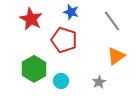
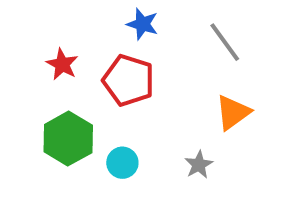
red star: (31, 19) -> (62, 64), moved, size x0.7

